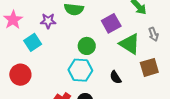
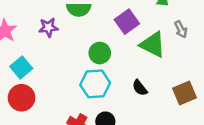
cyan square: (33, 42) -> (21, 68), moved
brown square: (149, 67) -> (185, 93), moved

